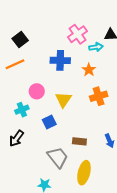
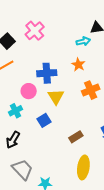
pink cross: (77, 34) -> (35, 31), moved
blue cross: (60, 60) -> (47, 73), moved
brown rectangle: (79, 141) -> (76, 137), turned -32
gray trapezoid: (58, 157) -> (22, 169), moved

